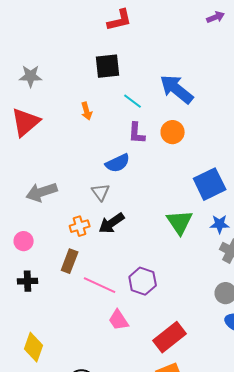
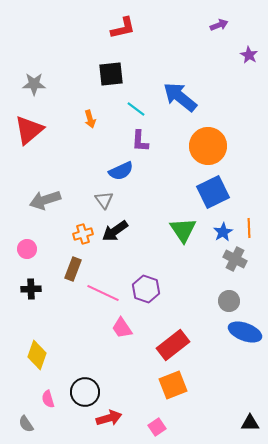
orange circle: (173, 132) -> (208, 146), moved, size x1.6
blue star: (220, 224) -> (223, 232), turned -30

